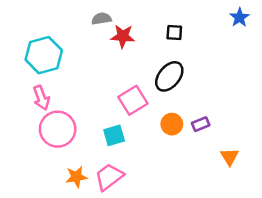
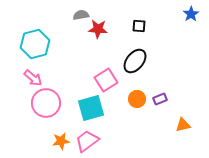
pink arrow: (41, 98) -> (33, 78), turned -30
cyan square: (114, 135) -> (91, 108), size x1.5
orange triangle: (230, 157) -> (183, 125), turned 49

